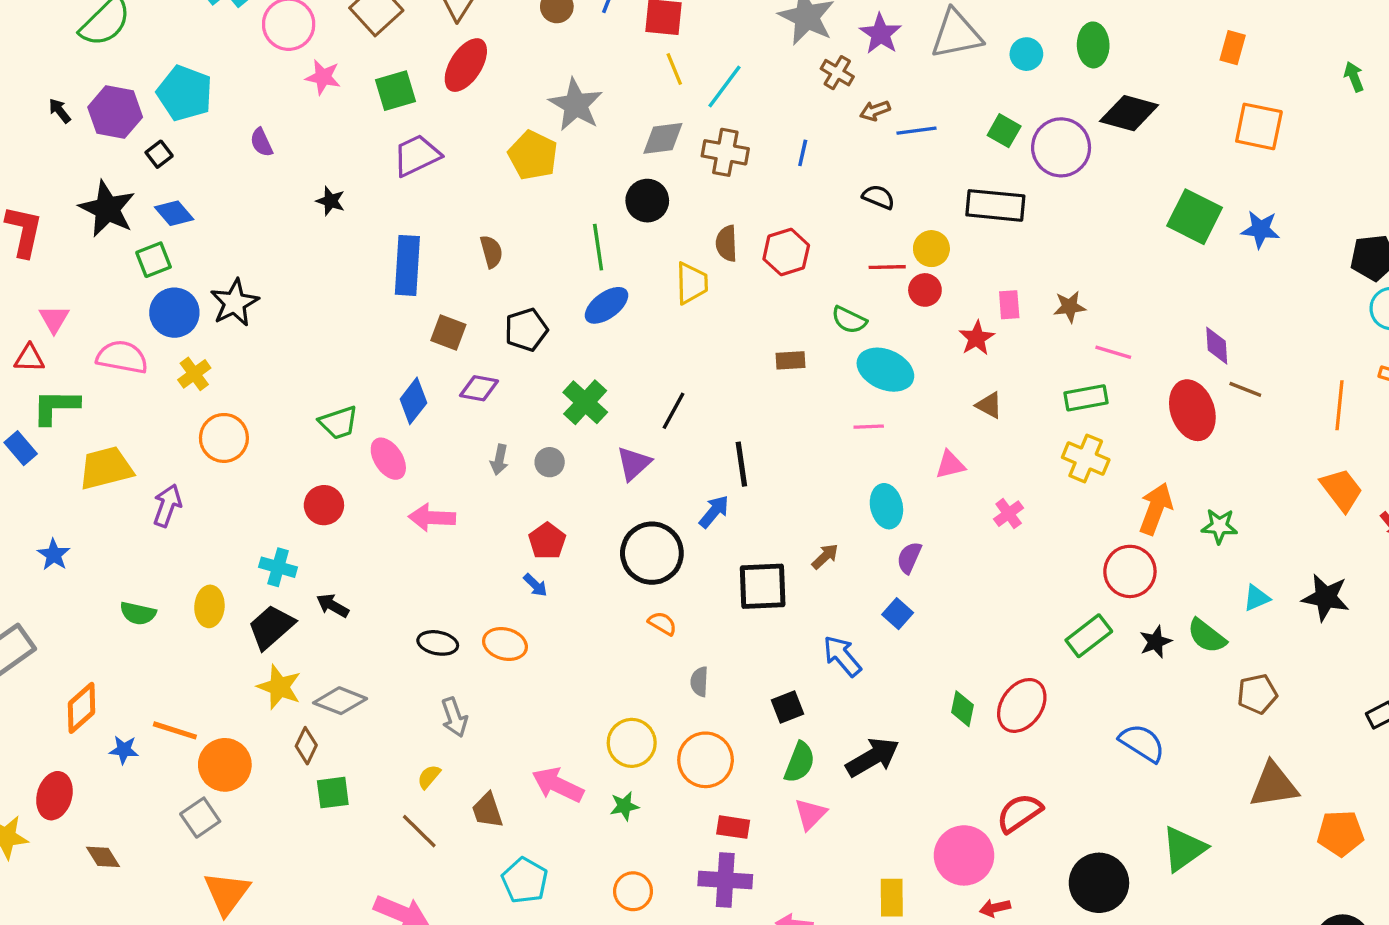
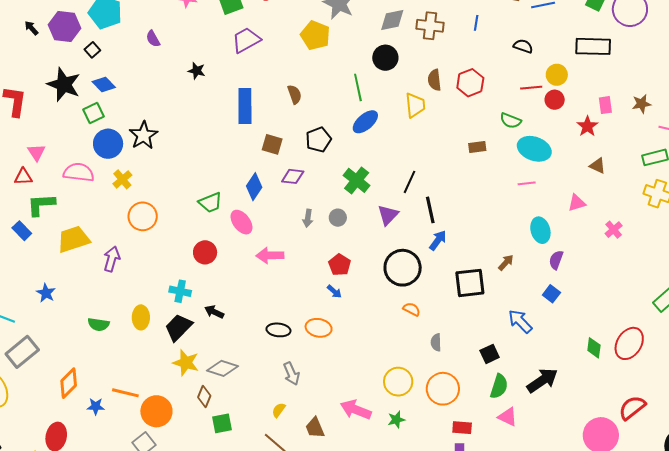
black line: (741, 464) -> (430, 210), moved
pink triangle: (810, 814) -> (508, 417), turned -45

